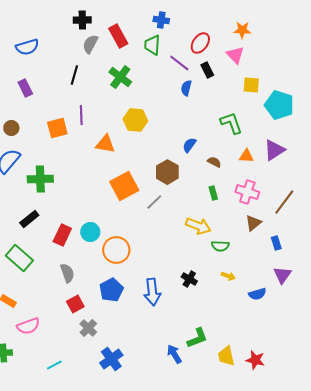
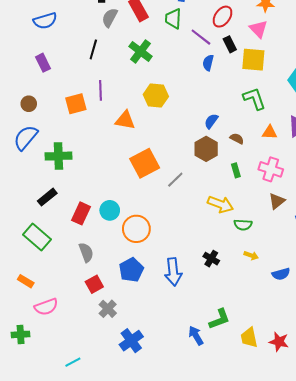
yellow square: (251, 85) -> (253, 60), moved, size x1.4
brown hexagon: (167, 172) -> (206, 149), moved
cyan line: (54, 365) -> (73, 362), moved

